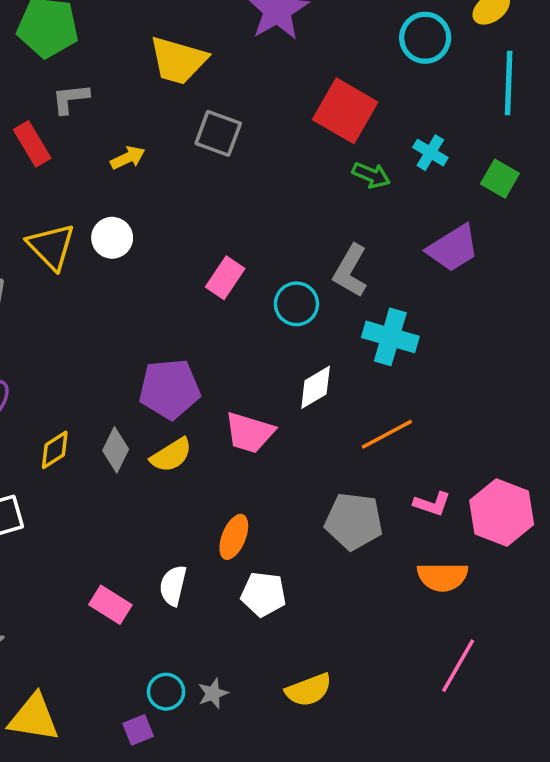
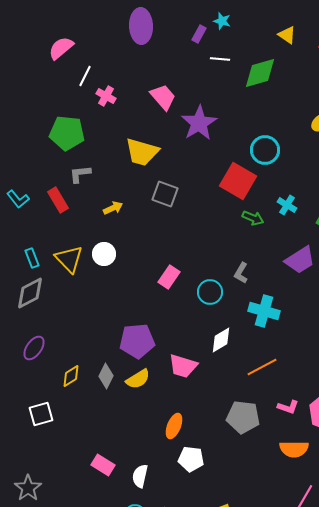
cyan circle: (425, 38) -> (265, 150), moved
gray L-shape: (350, 271) -> (241, 273), size x0.7
white semicircle: (173, 586) -> (140, 476), moved

